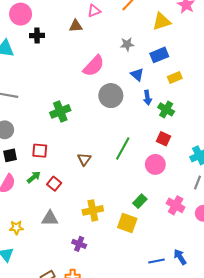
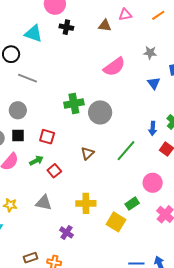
gray circle: (111, 96) -> (100, 112), moved
blue arrow: (147, 98) -> (153, 128), moved
pink circle: (155, 164) -> (153, 183), moved

